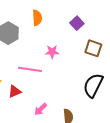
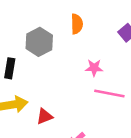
pink line: (30, 69) -> (109, 94), moved

